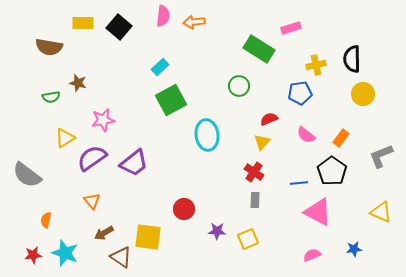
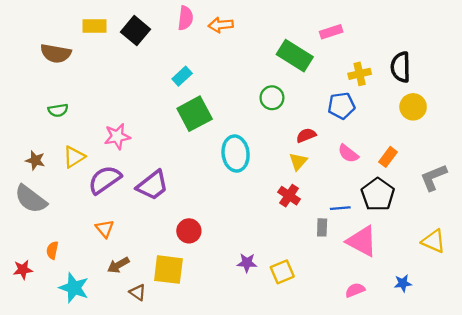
brown star: (78, 83) -> (35, 160), moved
gray rectangle: (255, 200) -> (322, 227), moved
red circle: (184, 209) -> (189, 231), moved
red star: (33, 255) -> (23, 270), moved
brown triangle: (121, 257) -> (138, 292), size x0.7

